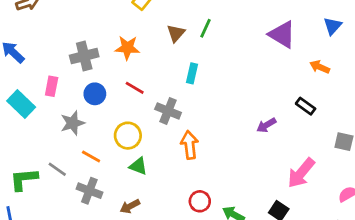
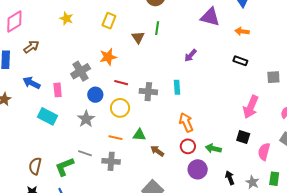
cyan rectangle: (192, 73) -> (177, 87), moved
pink rectangle: (52, 86) -> (58, 90), moved
purple arrow: (266, 125) -> (190, 55), moved
yellow circle: (128, 136) -> (120, 108), moved
orange arrow: (189, 145) -> (186, 122), moved
orange line: (91, 156) -> (115, 138), moved
brown arrow: (130, 206) -> (157, 151), moved, turned 80

